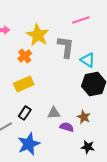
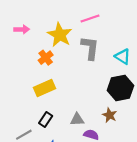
pink line: (81, 20) -> (90, 19), moved
cyan triangle: (88, 60) -> (123, 57), moved
brown star: (84, 117) -> (110, 115), moved

